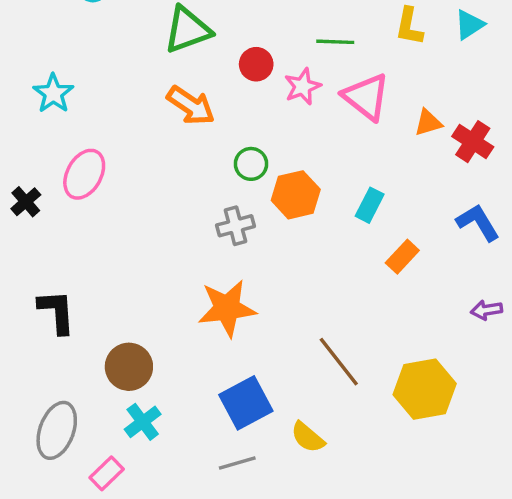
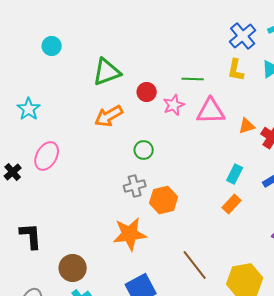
pink triangle: (366, 97) -> (211, 111), turned -40
orange arrow: (191, 105) -> (109, 116), turned 116
orange hexagon: (296, 195) -> (164, 200), moved
cyan rectangle: (370, 205) -> (235, 174), moved

